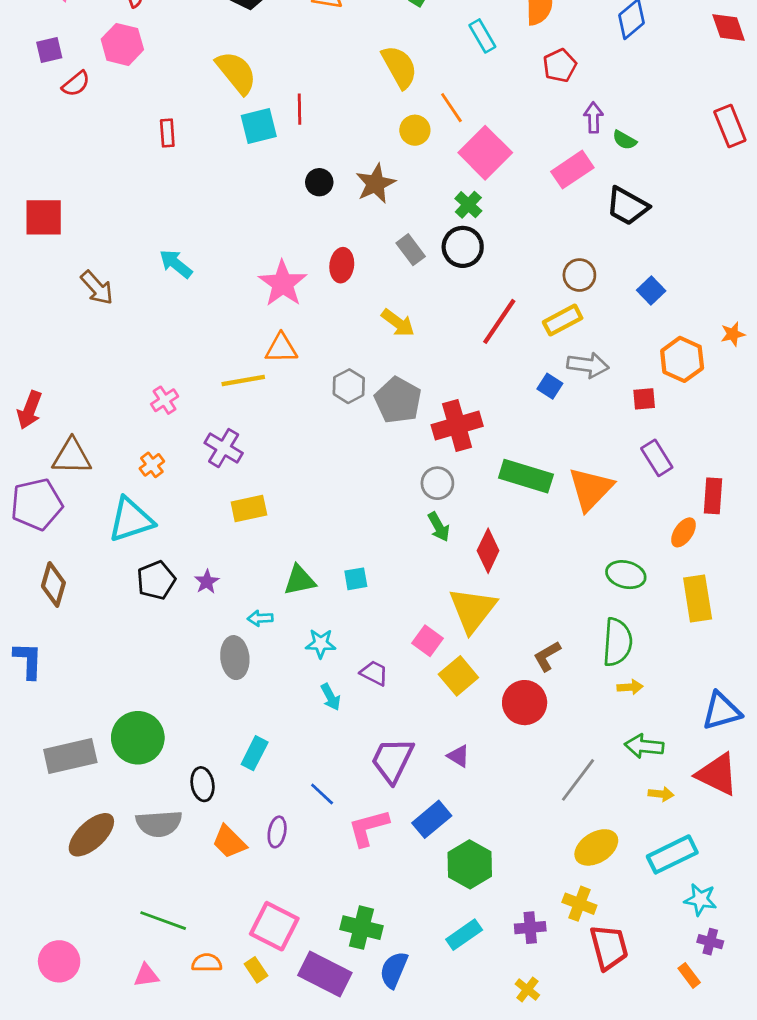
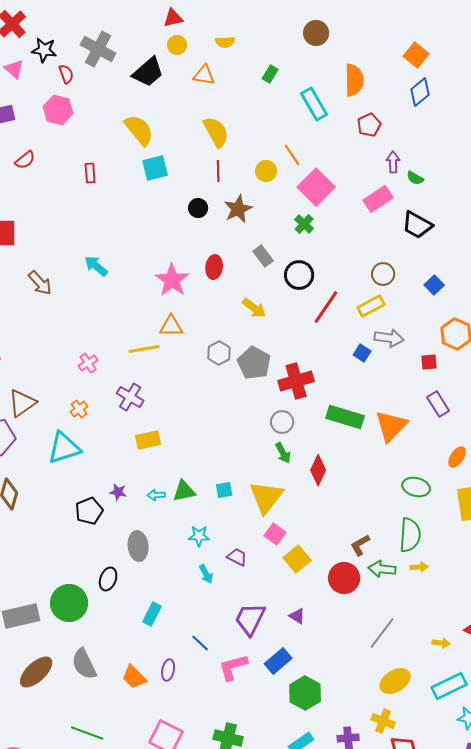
cyan rectangle: (482, 36) -> (314, 104), size x1.4
yellow semicircle: (399, 67) -> (216, 132), moved
red semicircle: (76, 84) -> (25, 160), moved
red line: (300, 109) -> (218, 171), moved
black circle: (463, 247) -> (299, 275), moved
brown triangle: (72, 456) -> (22, 403), turned -36
black pentagon: (156, 580) -> (89, 511), moved
purple star: (207, 582) -> (118, 492), turned -30
yellow triangle: (473, 610) -> (266, 497), moved
cyan arrow: (260, 618) -> (156, 495), moved
green arrow: (644, 746) -> (382, 569), moved
black ellipse: (203, 784) -> (108, 579), moved, turned 30
gray semicircle: (159, 824) -> (84, 664), turned 68

